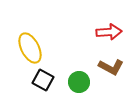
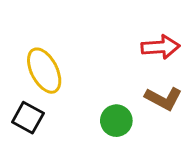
black square: (43, 80) -> (28, 118), moved

